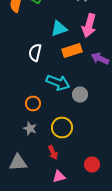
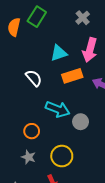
white semicircle: (35, 52) -> (34, 78), turned 126

